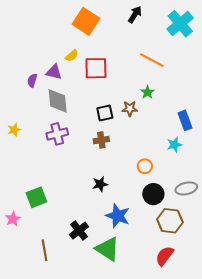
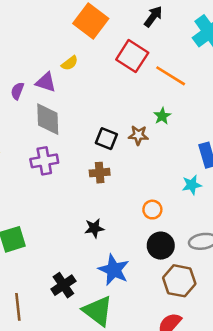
red square: (96, 68) -> (132, 56), moved, turned 30
black square: (105, 113) -> (106, 139), turned 30

